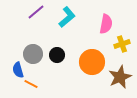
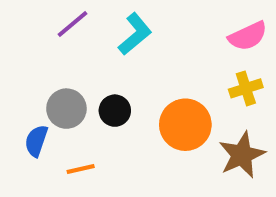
pink semicircle: (106, 24) -> (248, 36), moved, turned 54
blue semicircle: (18, 70) -> (36, 141), turned 35
orange line: (31, 84) -> (81, 169), moved, turned -40

